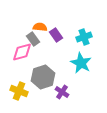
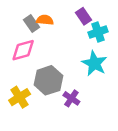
purple rectangle: (56, 35) -> (83, 16), moved
gray rectangle: (33, 39) -> (32, 24), moved
yellow cross: (19, 91) -> (20, 97), turned 36

